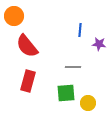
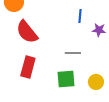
yellow circle: (88, 103) -> (96, 82), moved

